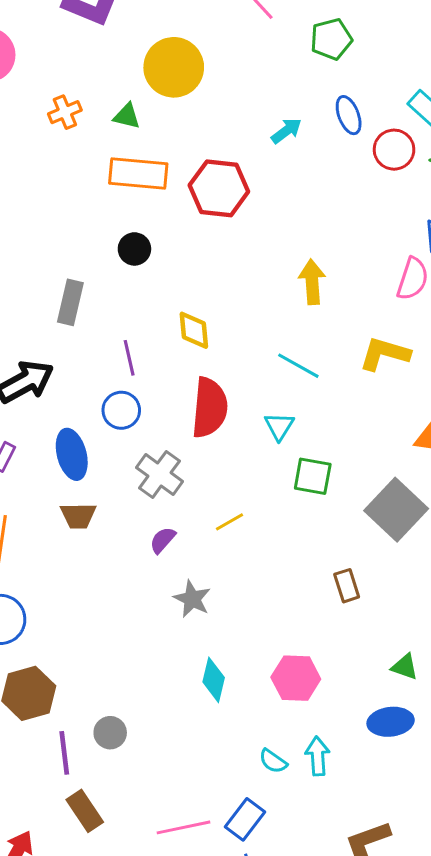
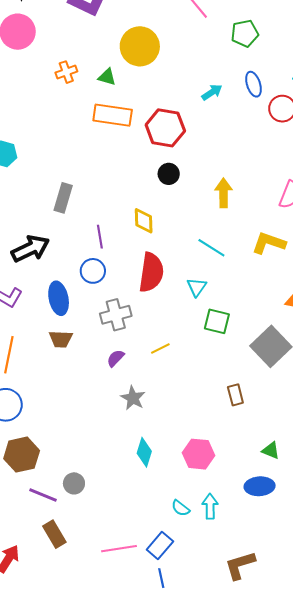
black circle: (134, 249) -> (169, 174), moved
gray cross: (159, 474) -> (116, 315), turned 36
purple line: (64, 753) -> (43, 495), turned -64

